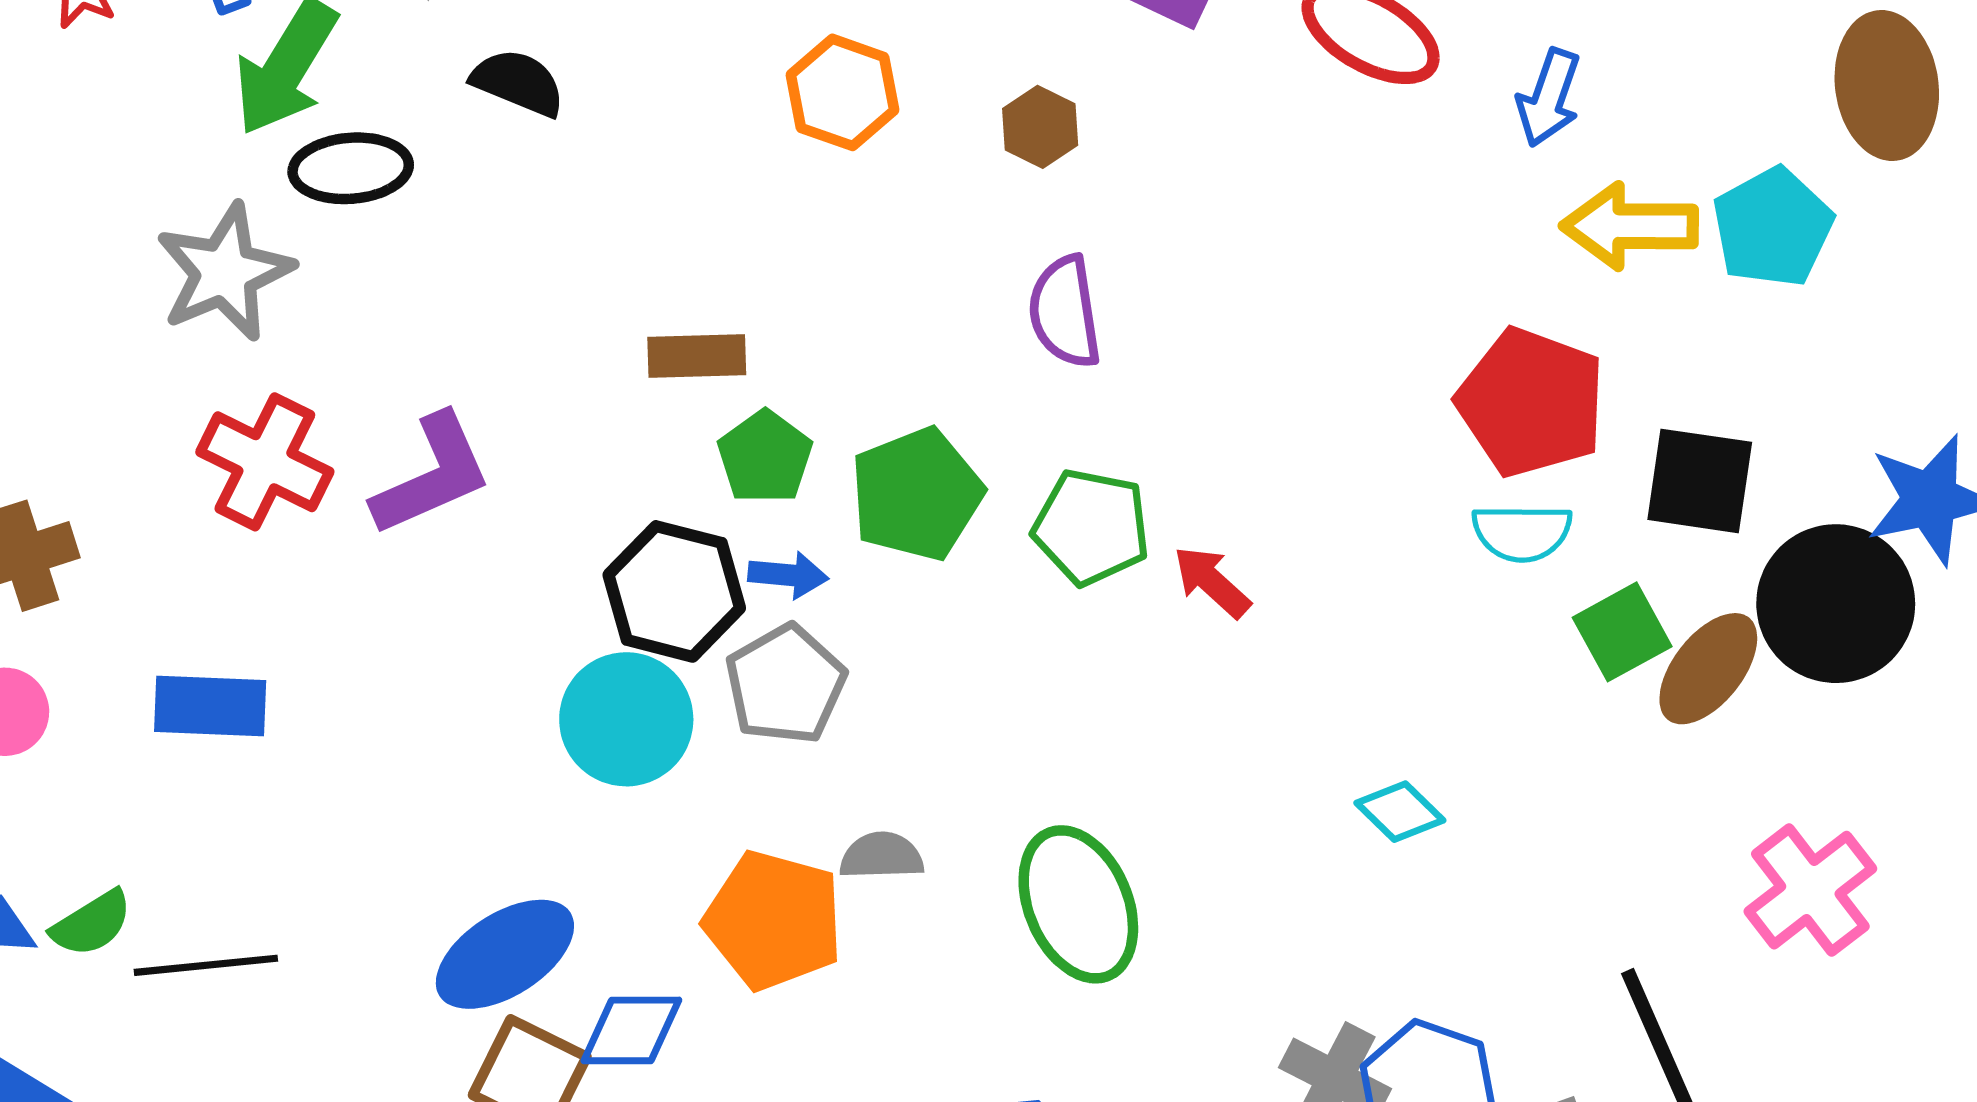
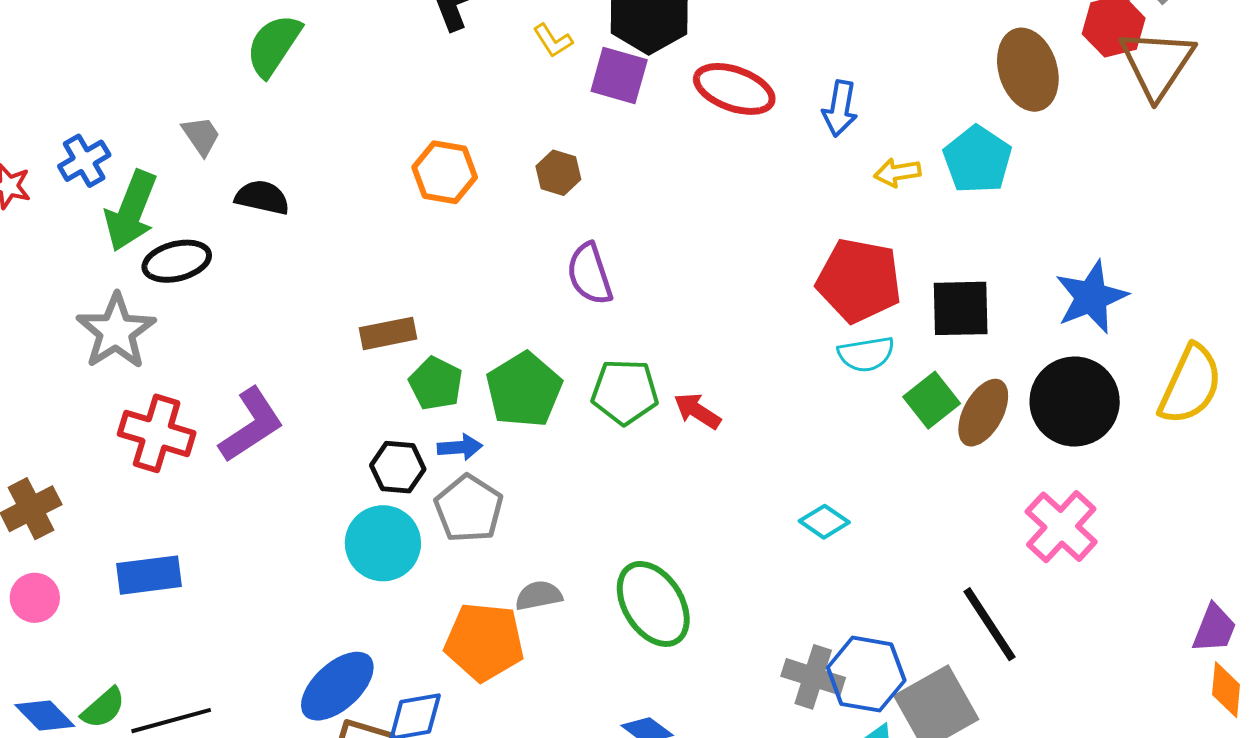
yellow arrow: (1630, 226) -> (897, 173), size x0.6
black hexagon: (674, 591) -> (398, 467), size x0.7
black circle: (1836, 604) -> (1075, 402), moved

